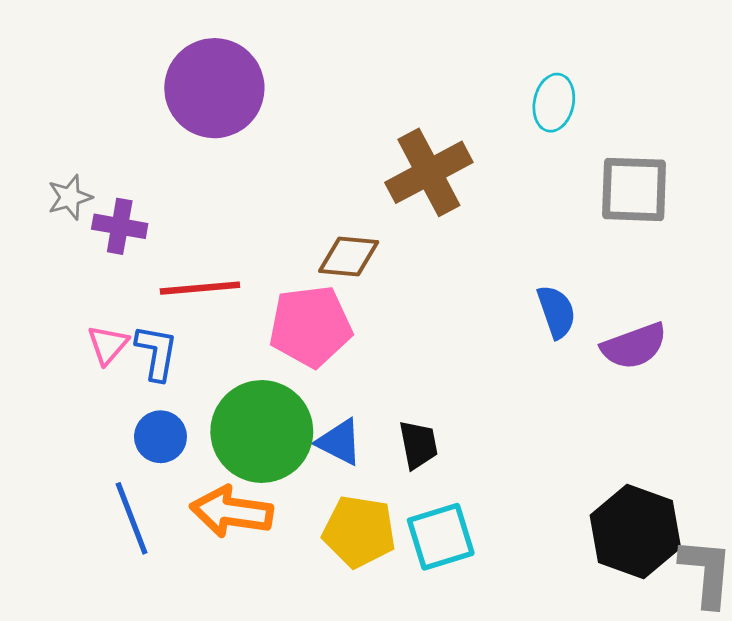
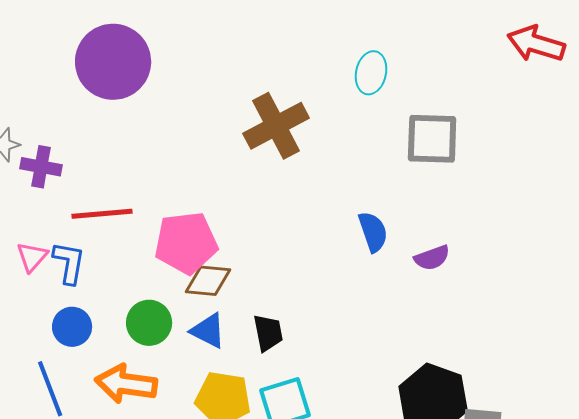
brown diamond: (349, 257) -> (208, 281), moved
purple semicircle: (634, 346) -> (432, 258), size x0.7
green circle: (262, 431) -> (149, 323), size x0.6

